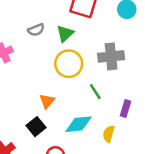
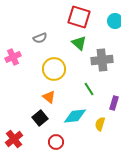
green triangle: (65, 33) -> (79, 43), moved, turned -35
yellow circle: (69, 64) -> (54, 69), moved
orange triangle: (47, 101) -> (49, 97), turned -32

